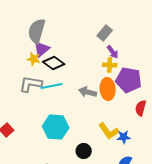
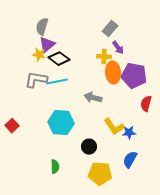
gray semicircle: (37, 31) -> (42, 27), size x0.7
yellow cross: (110, 65) -> (104, 57), moved
orange ellipse: (108, 89) -> (113, 73), moved
gray arrow: (88, 92) -> (93, 98), moved

